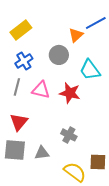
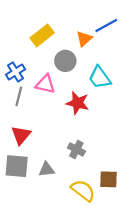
yellow rectangle: (21, 30) -> (42, 35), moved
blue cross: (24, 61) -> (15, 72), moved
pink triangle: (41, 90) -> (45, 84), moved

